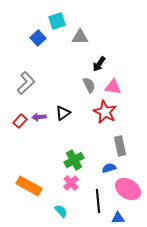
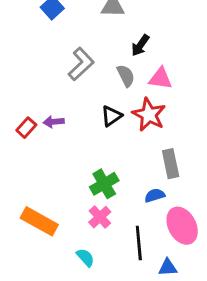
gray L-shape: (26, 83) -> (81, 64), moved
black triangle: (63, 113) -> (111, 116), moved
pink ellipse: (128, 189) -> (182, 226), turned 30

